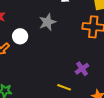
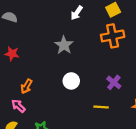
white circle: (20, 36) -> (71, 81), moved

